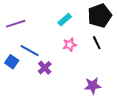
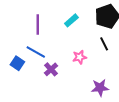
purple line: (16, 24) -> (38, 24), moved, turned -72
pink star: (70, 45) -> (80, 57), moved

